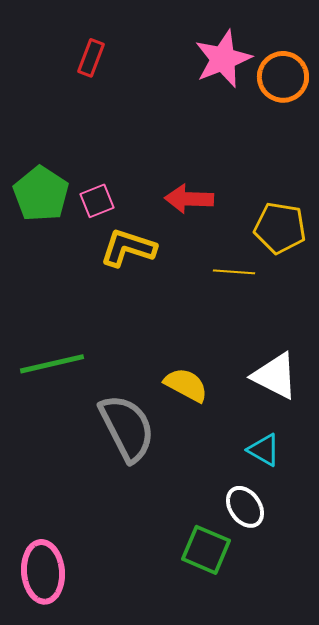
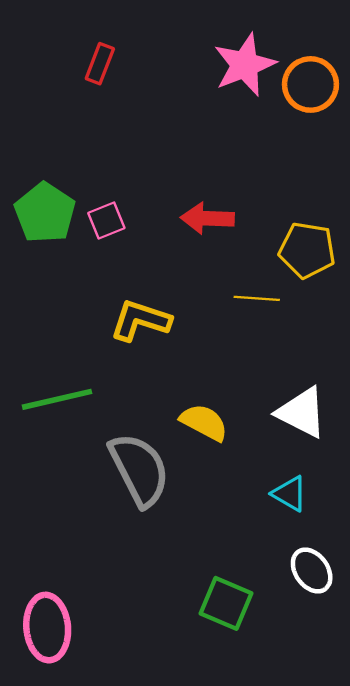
yellow L-shape: (128, 248) -> (140, 320), moved
white ellipse: (245, 507) -> (312, 570), moved

